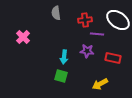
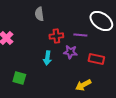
red cross: (85, 20) -> (56, 36), moved
green square: (61, 76) -> (19, 78), moved

